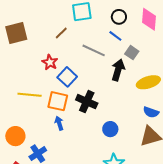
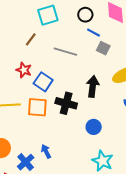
blue line: (115, 36) -> (94, 33), moved
black arrow: (118, 70) -> (93, 86), moved
blue arrow: (59, 123) -> (46, 151), moved

